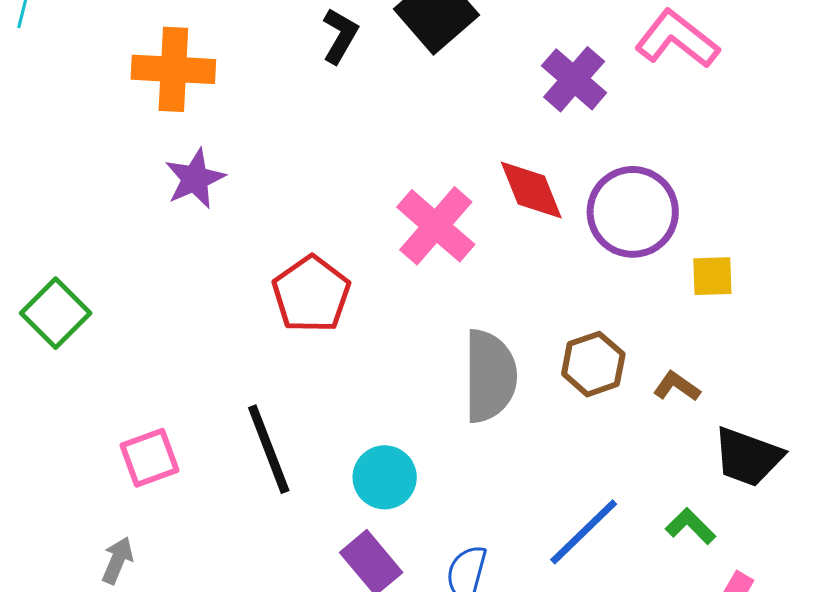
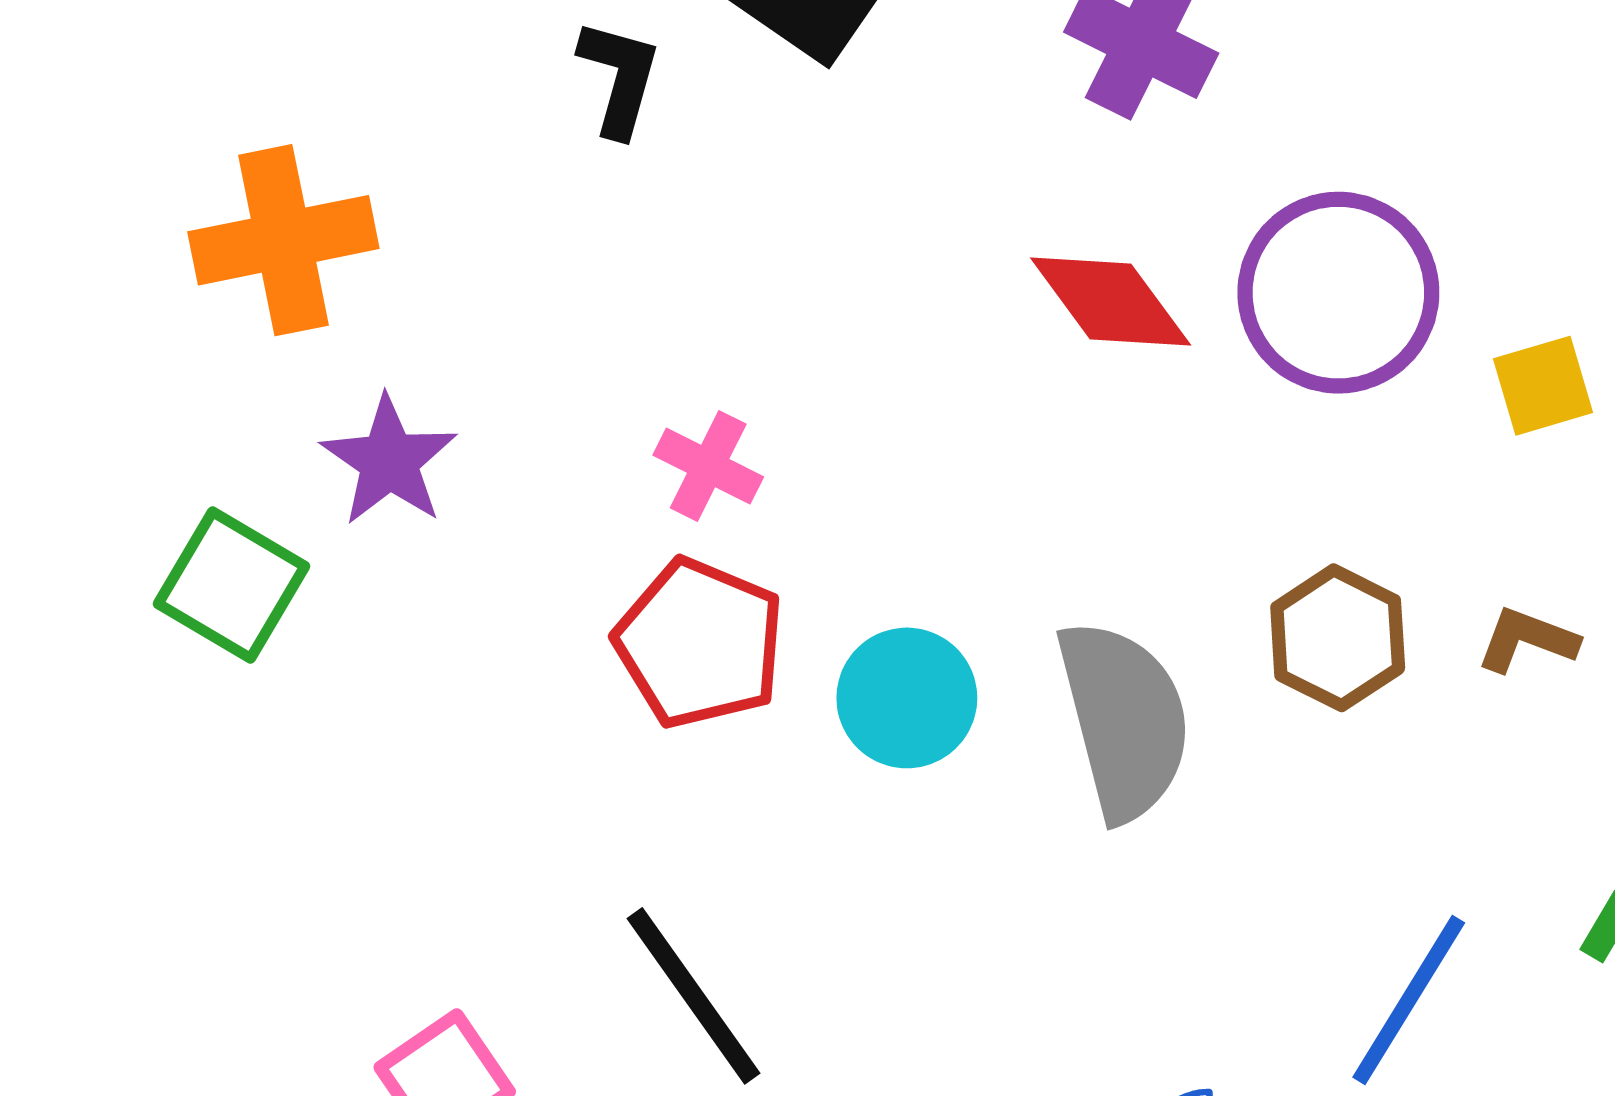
pink cross: (436, 226) -> (708, 466), moved, size x0.6
green square: (56, 313) -> (231, 585), moved
cyan circle: (385, 477) -> (907, 698), moved

